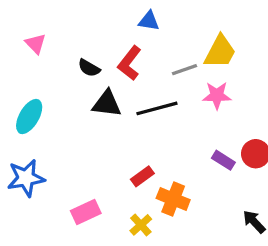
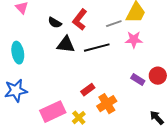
cyan ellipse: (29, 117) -> (18, 53), turned -40
orange cross: (173, 199) -> (107, 104), turned 36
pink rectangle: (86, 212) -> (53, 112), size x1.4
yellow cross: (141, 225) -> (79, 118), moved

